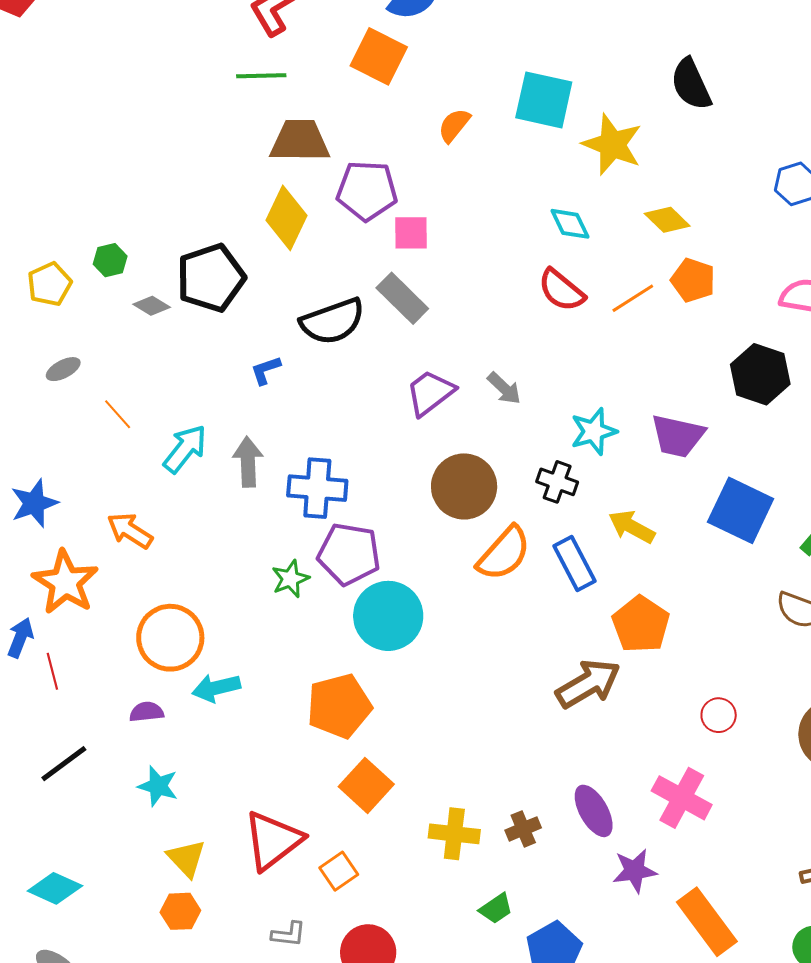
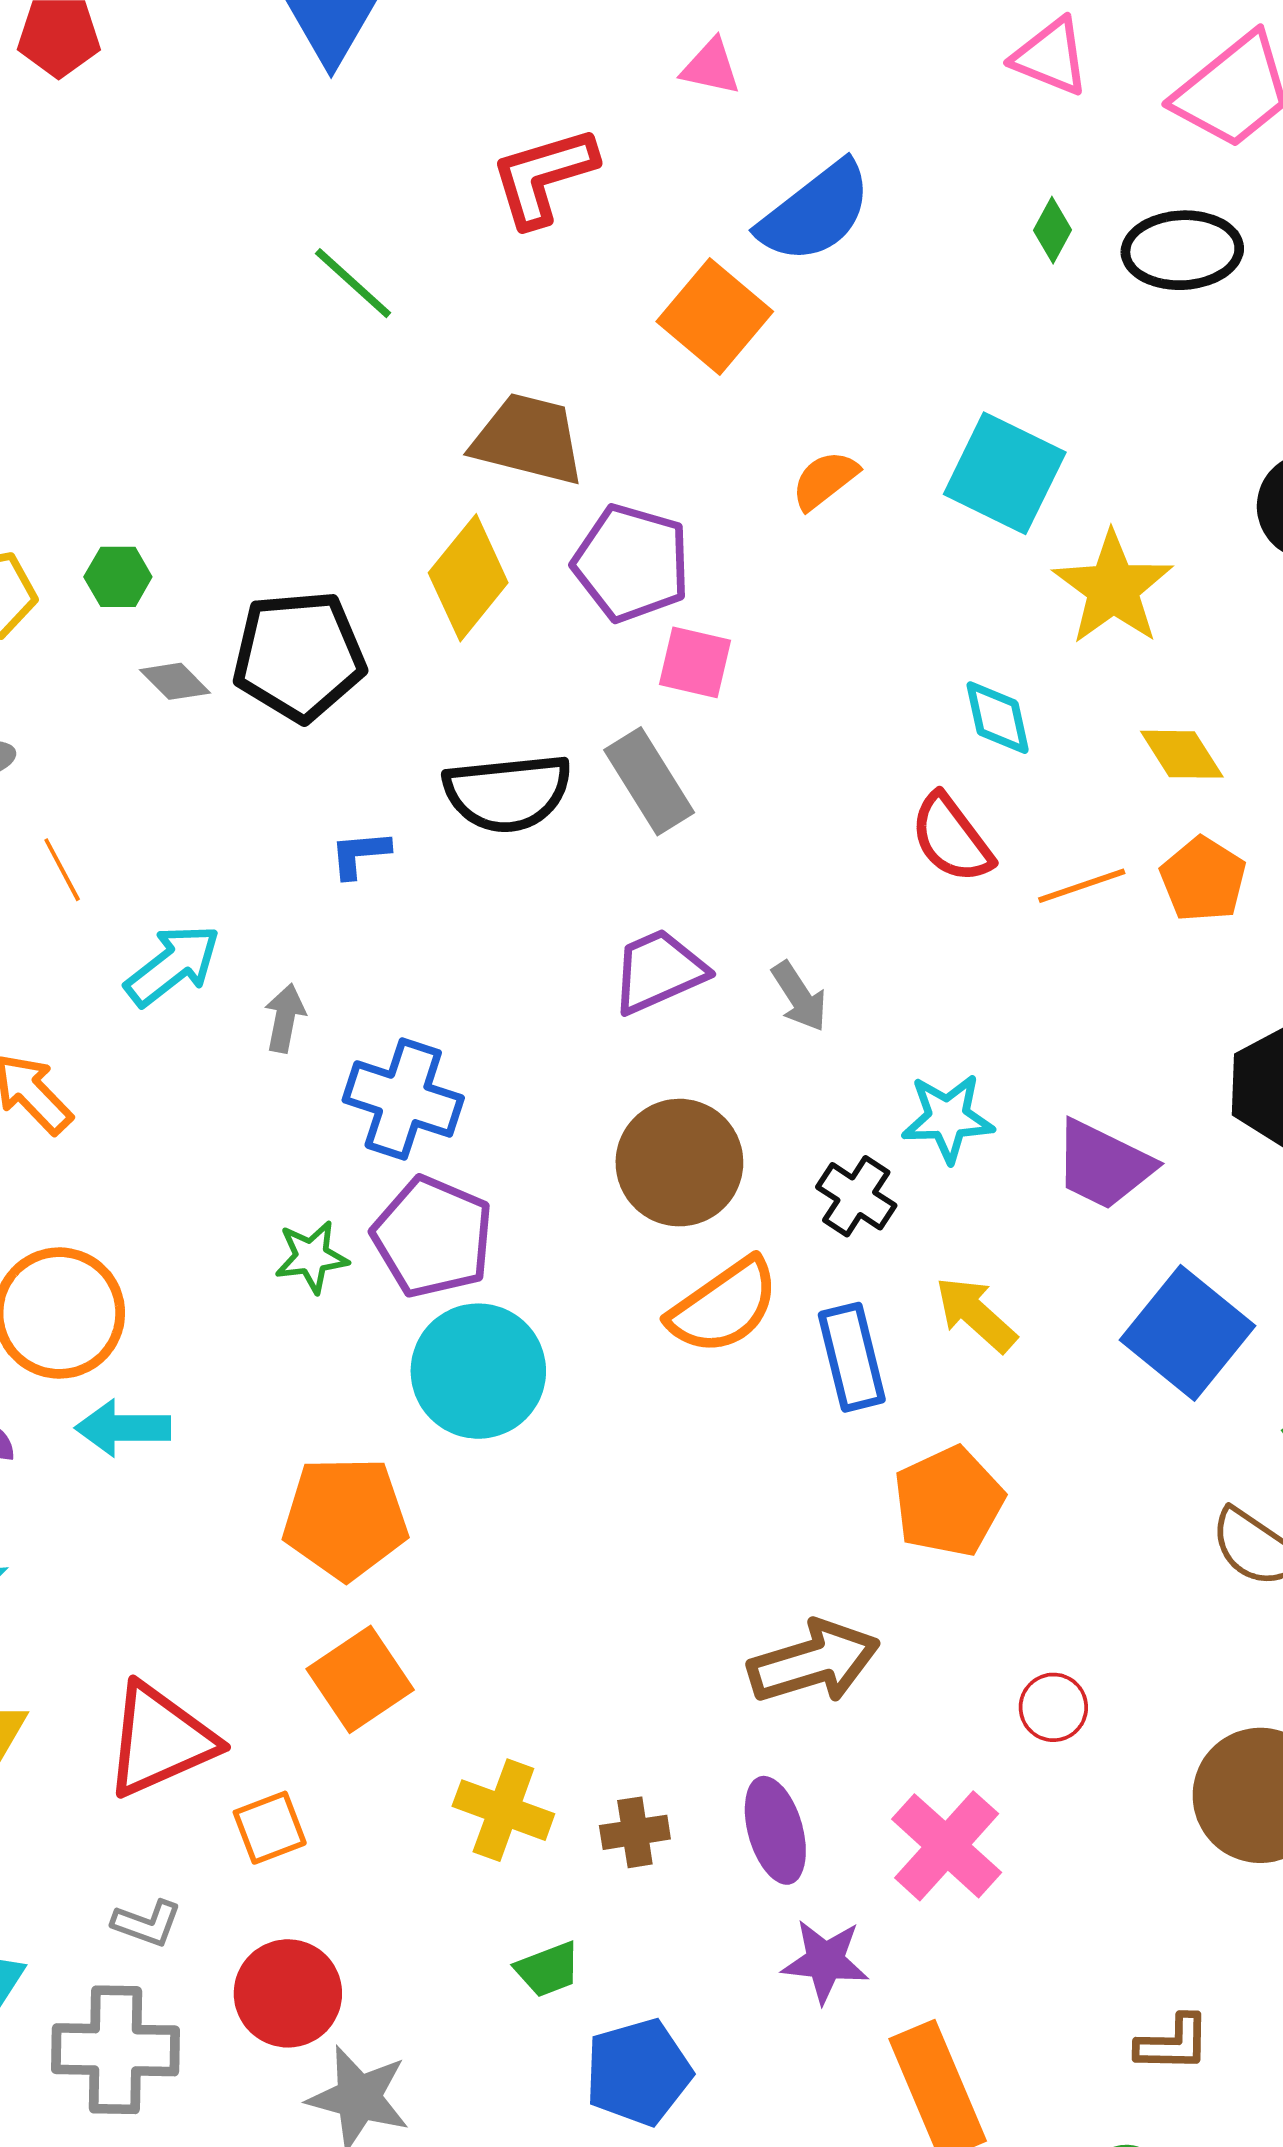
green line: (261, 76) -> (353, 283), moved, turned 30
gray arrow: (248, 462) -> (285, 1018), size x0.7
brown arrow: (588, 684) -> (814, 1662), moved

